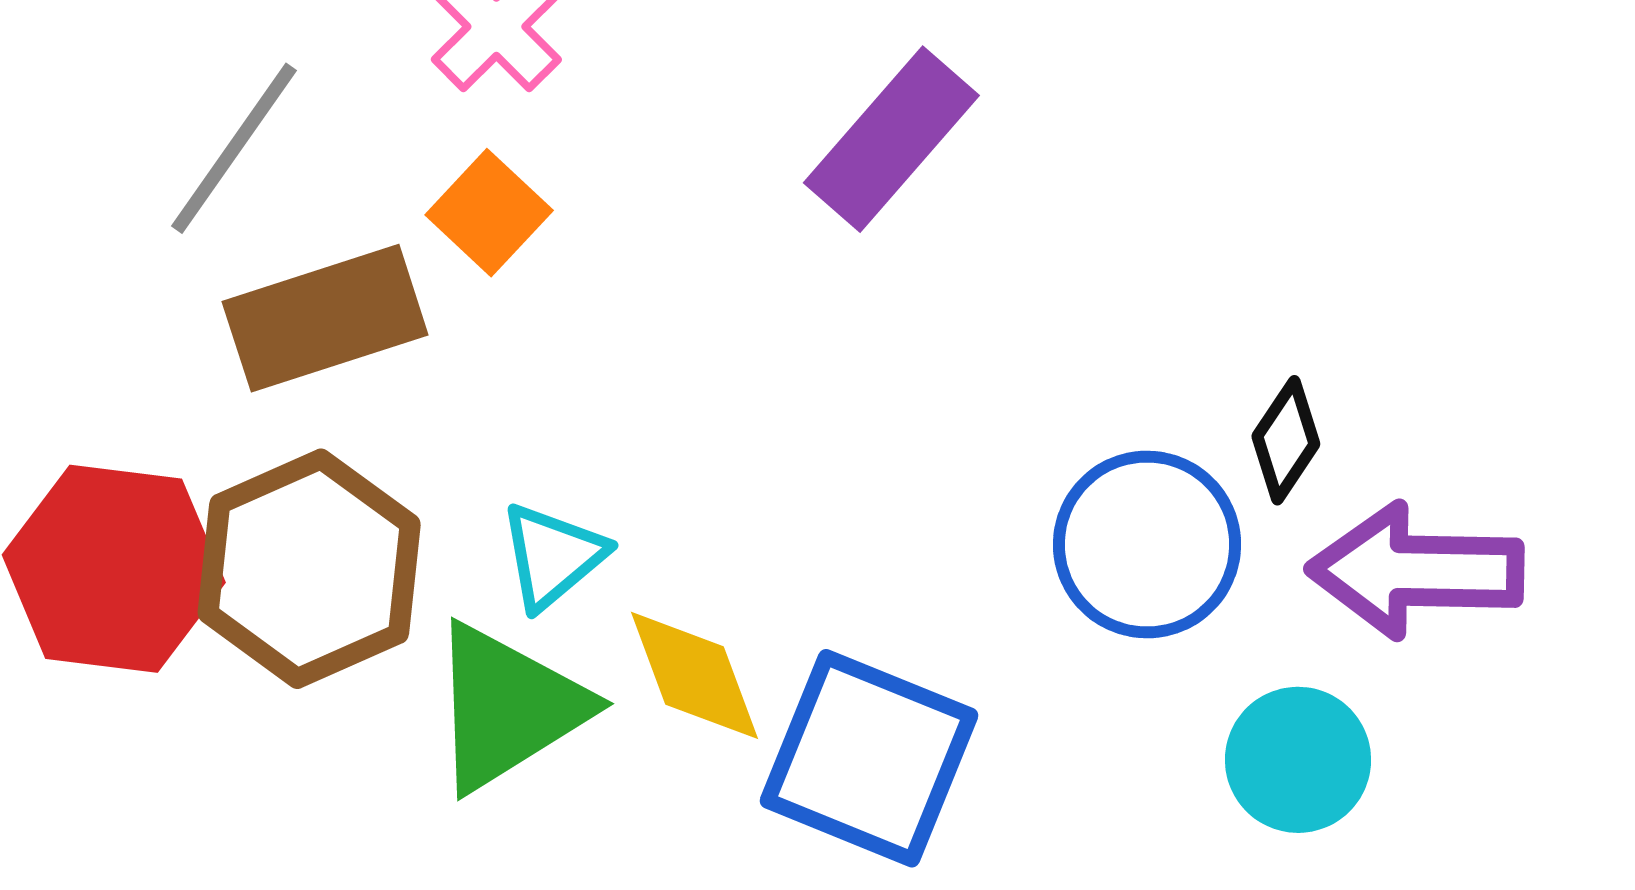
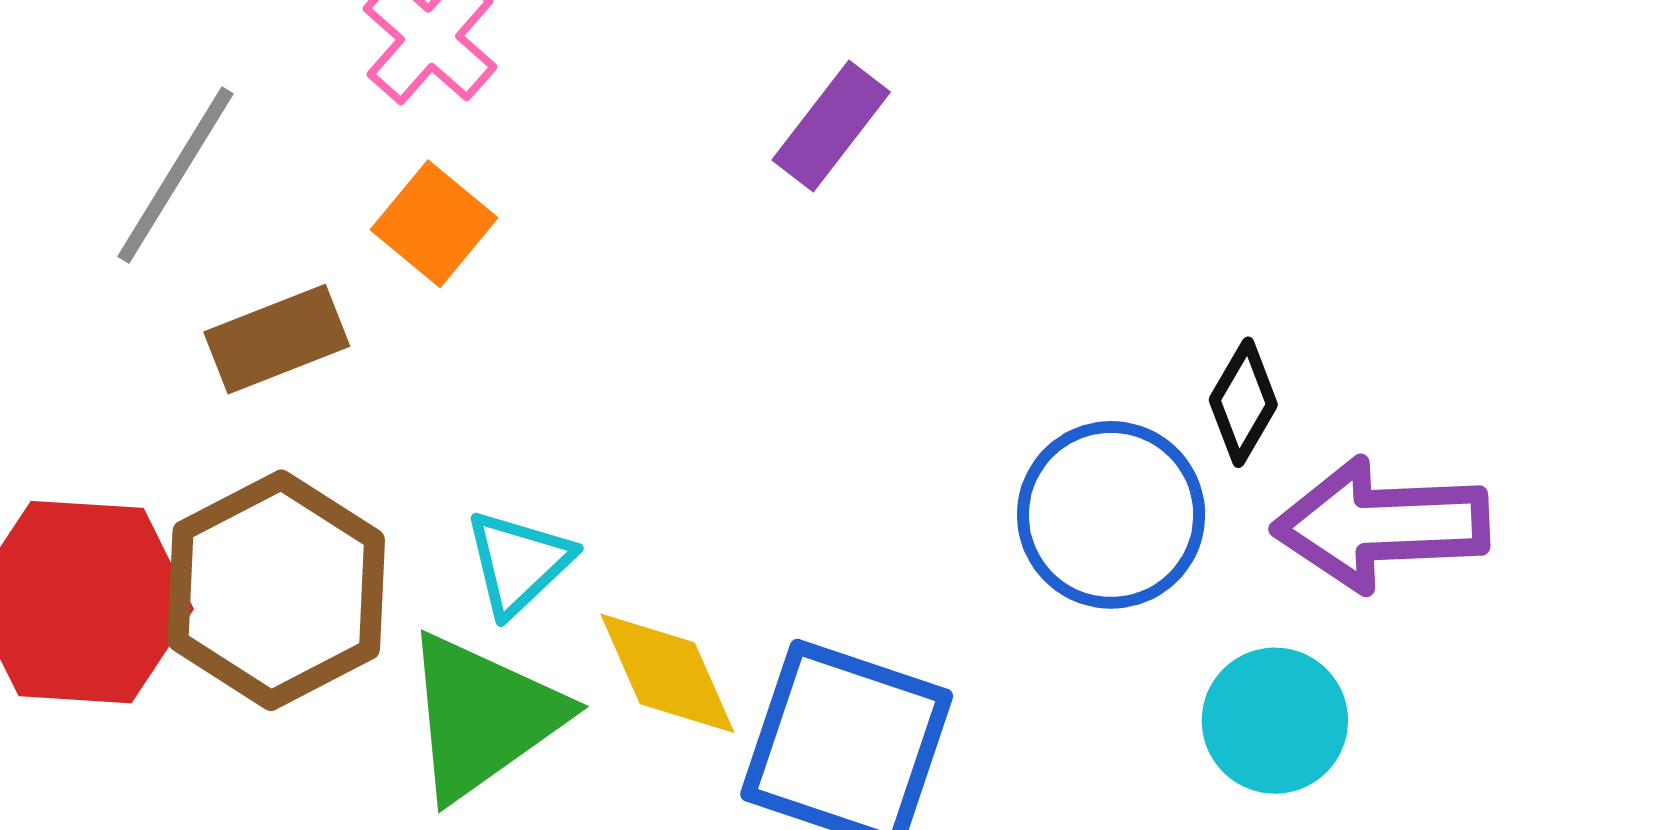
purple rectangle: (891, 139) -> (831, 126), size x0.7
brown rectangle: (325, 318) -> (277, 339), size x0.7

